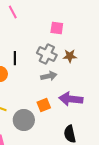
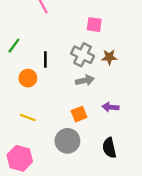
purple arrow: (71, 99) -> (110, 107), size x0.6
gray circle: (24, 120) -> (67, 141), moved

